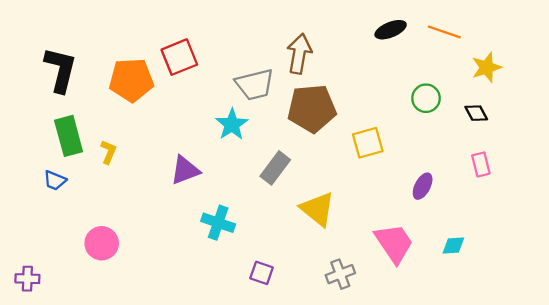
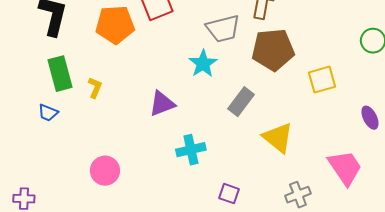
purple ellipse: (423, 186) -> (370, 118), turned -55
cyan cross: (218, 223) -> (191, 150), turned -32
pink circle: (102, 243) -> (105, 171), moved

